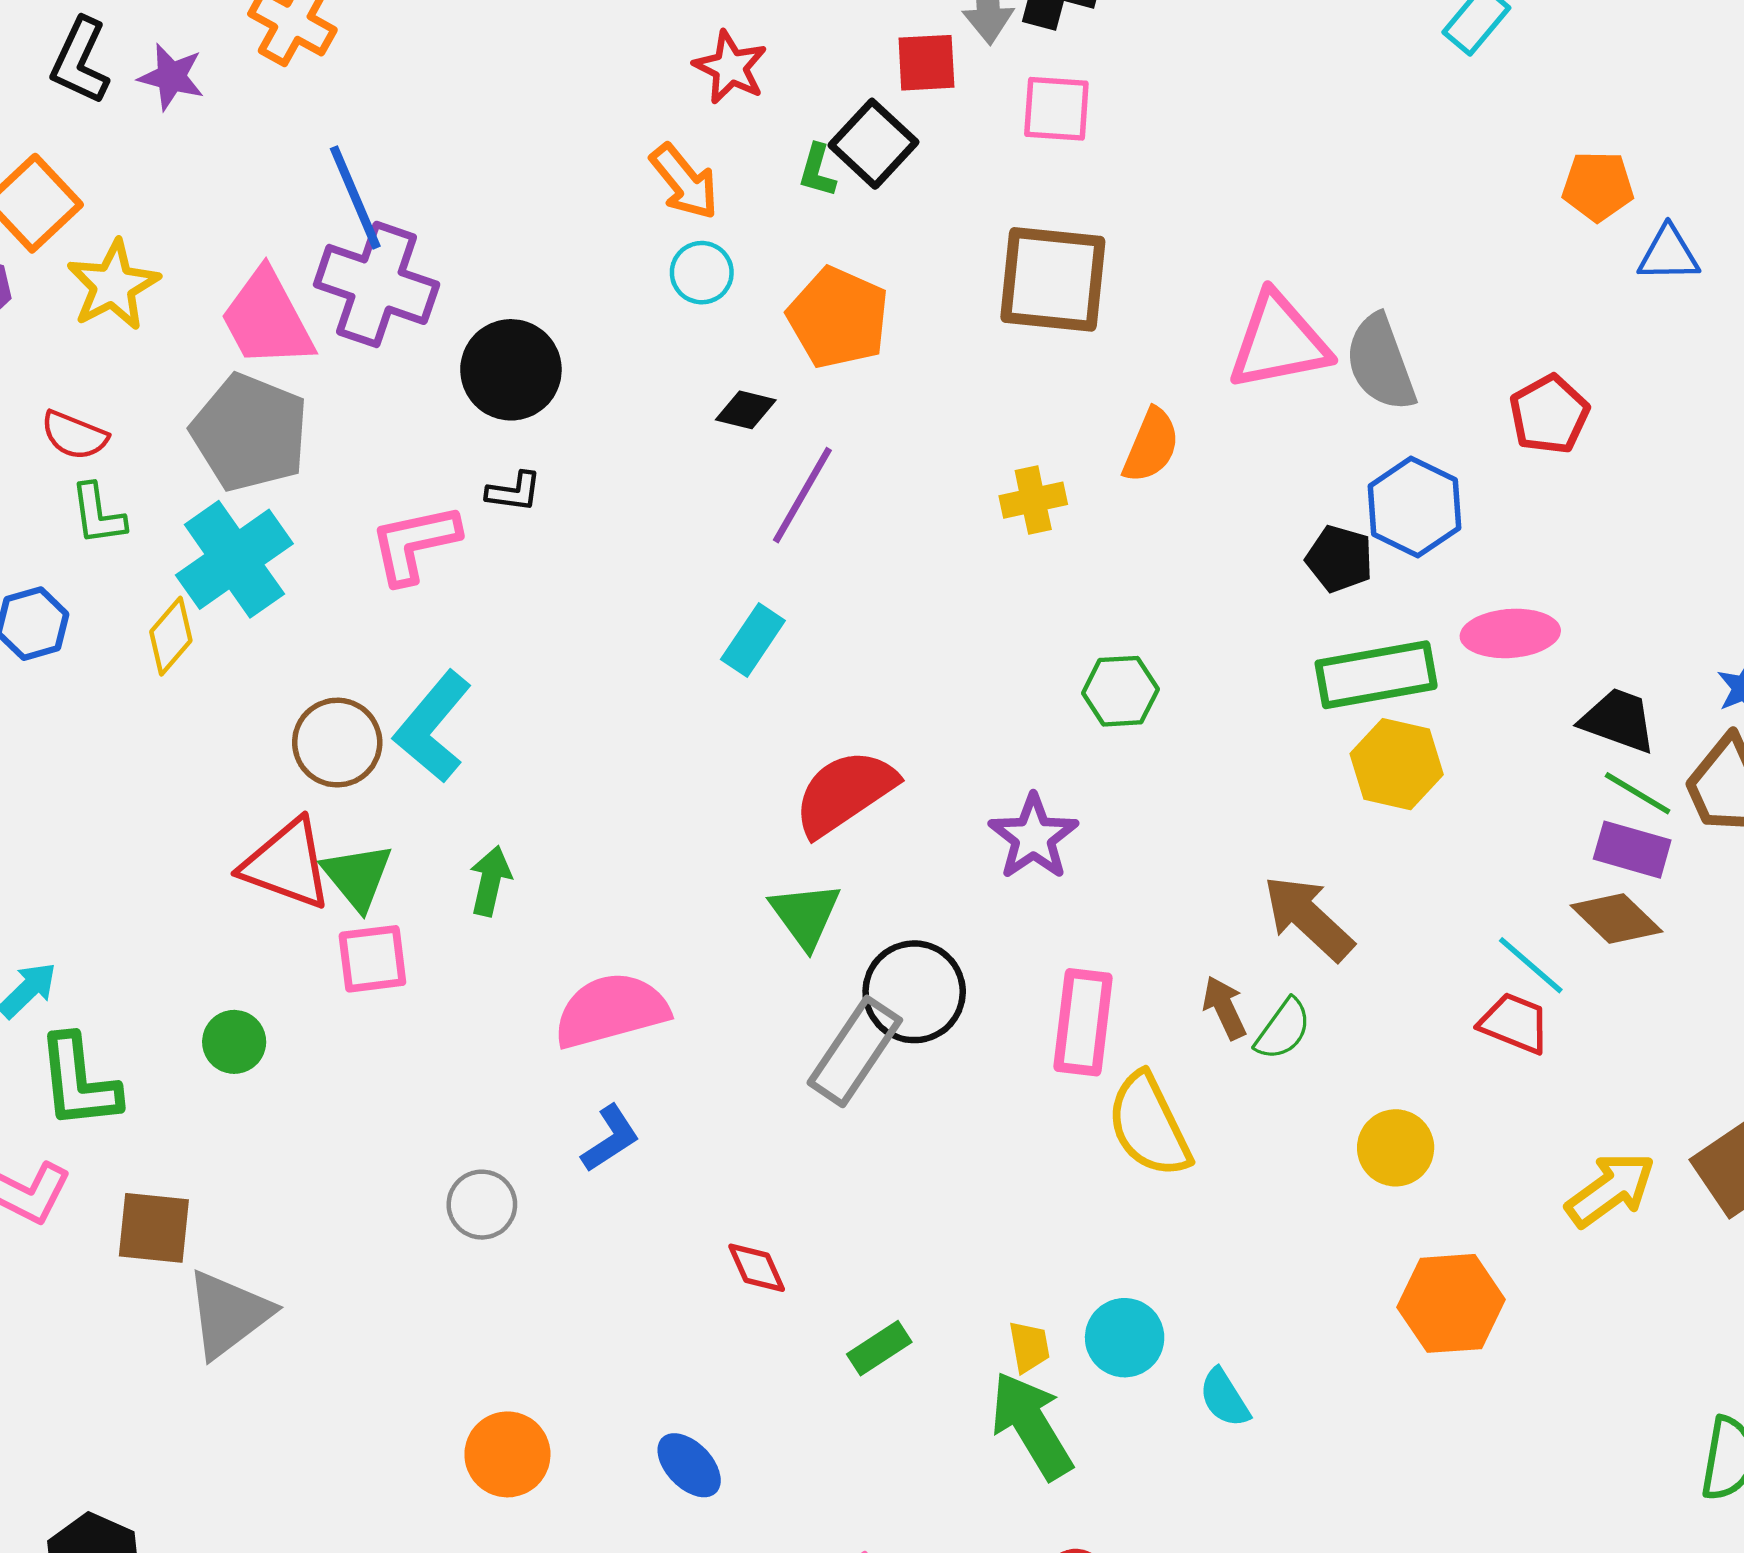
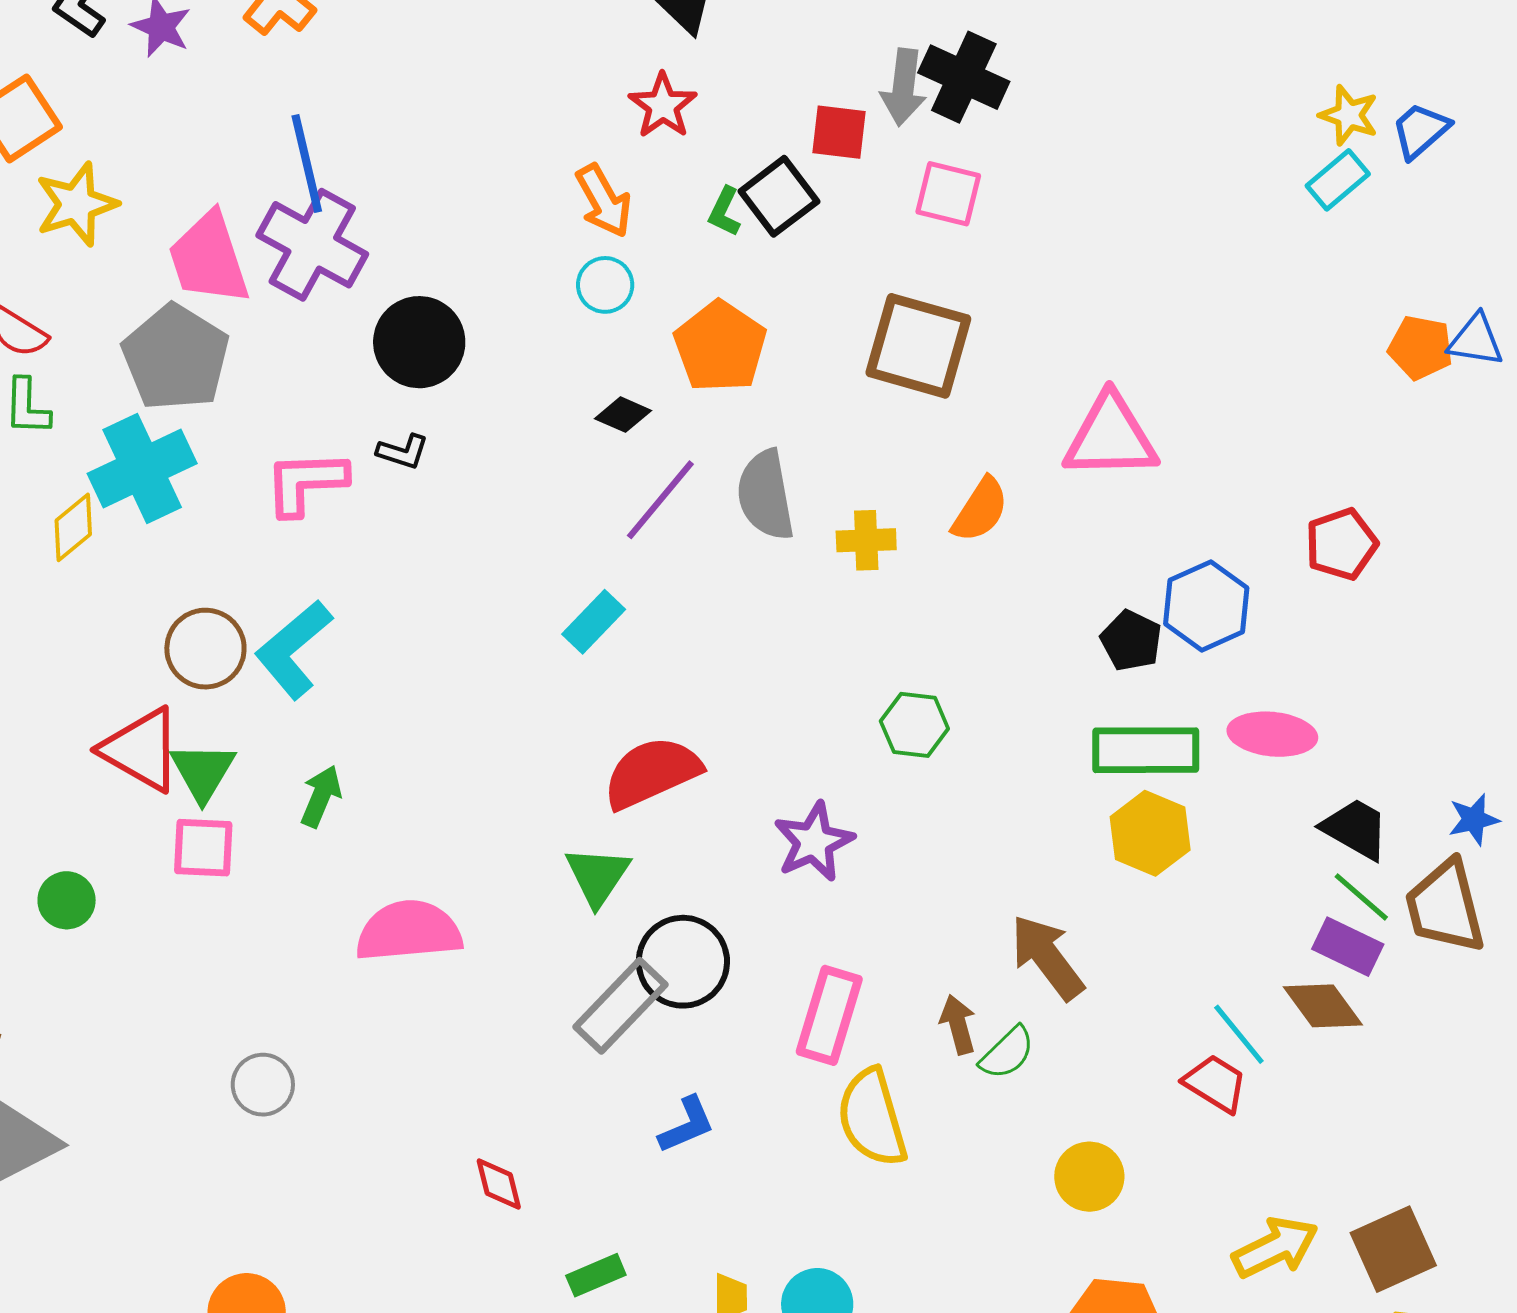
blue triangle: (1669, 254) -> (1476, 340), moved
gray semicircle: (1381, 363) -> (766, 495), moved
blue L-shape: (610, 1138) -> (687, 1125), moved

